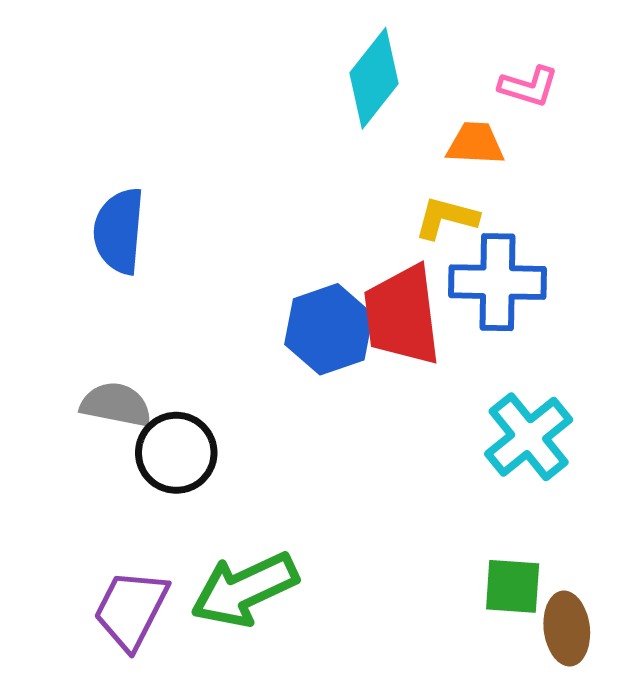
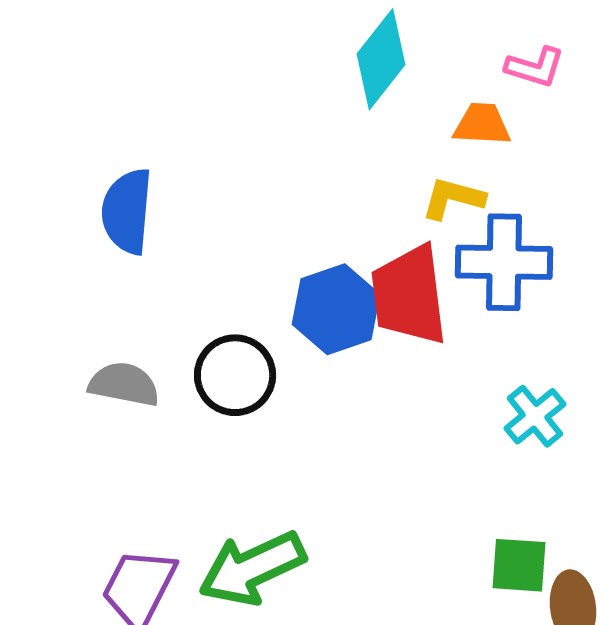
cyan cross: (529, 437) -> (535, 416), size x0.7
black circle: (176, 453) -> (235, 375), moved

